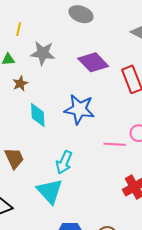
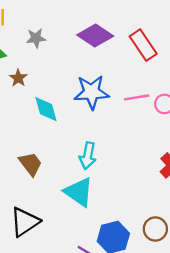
gray star: (43, 53) -> (36, 38), size x0.7
pink line: (115, 144) -> (137, 97), moved

